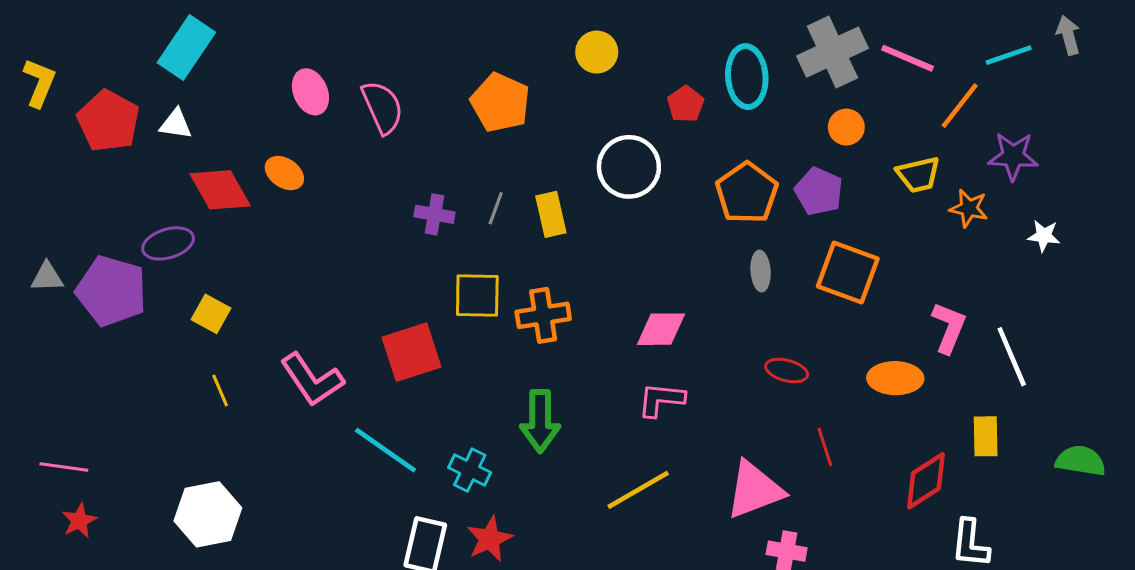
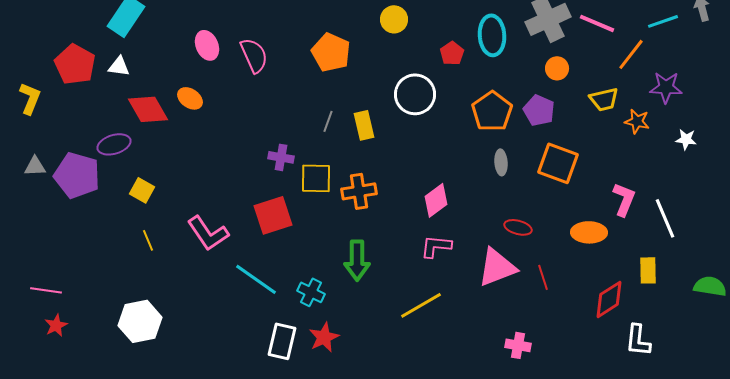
yellow L-shape: (39, 83) -> (30, 98), moved
purple cross: (434, 214) -> (281, 157), moved
pink diamond: (661, 329) -> (436, 200), turned -36
pink triangle: (754, 490) -> (497, 267), moved

